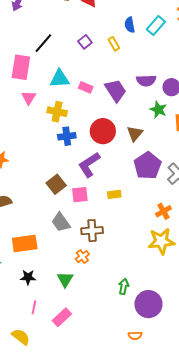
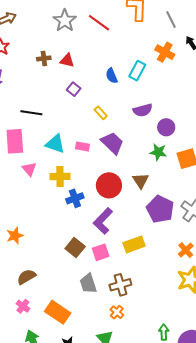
purple square: (85, 42) -> (74, 89), moved
black line: (43, 43) -> (31, 113), turned 70
yellow rectangle: (114, 44) -> (101, 113), moved
cyan triangle: (60, 79) -> (55, 144), turned 35
purple semicircle: (146, 81) -> (143, 110), moved
yellow rectangle: (114, 194) -> (134, 244), size x1.5
gray trapezoid: (61, 222) -> (88, 284), turned 30
orange rectangle: (25, 243) -> (58, 312), turned 55

